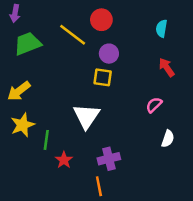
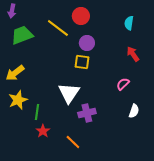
purple cross: (109, 159) -> (87, 113), moved
red star: (64, 160) -> (43, 131), moved
orange line: (99, 186) -> (73, 142), moved, turned -35

